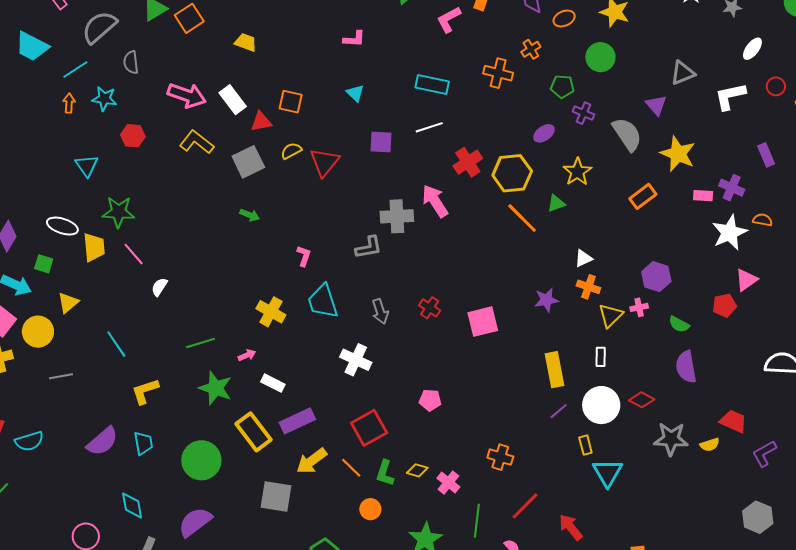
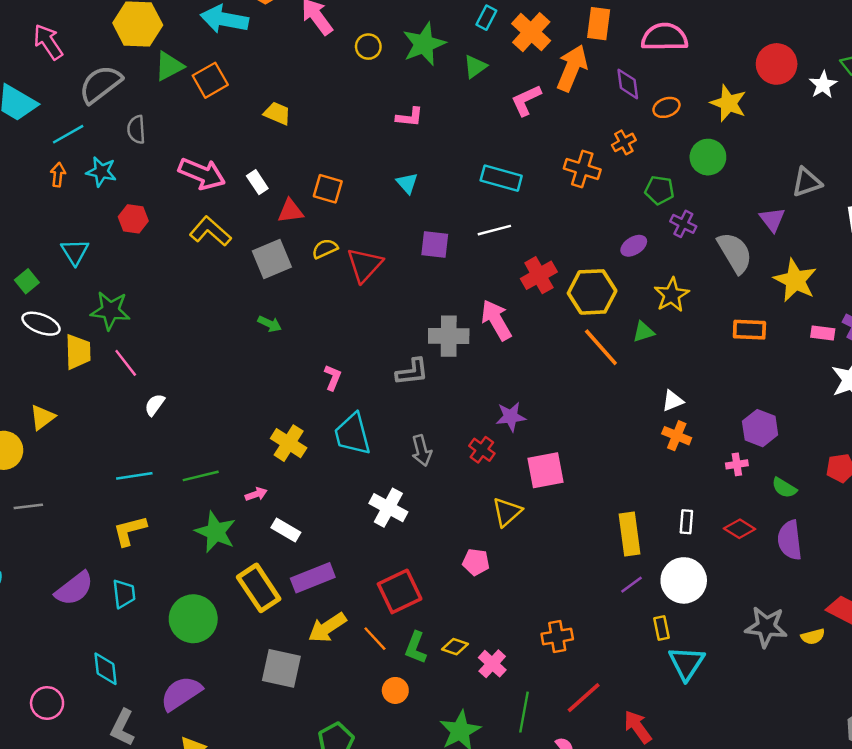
white rectangle: (233, 100) -> (257, 182), size x0.7
orange rectangle: (643, 196) -> (749, 330), turned 36
green square: (44, 264) -> (27, 281), moved, turned 30
purple star: (546, 300) -> (511, 417), moved
yellow triangle: (610, 315) -> (507, 512), moved
cyan line: (116, 344) -> (134, 476), moved, turned -68
red diamond: (642, 400) -> (740, 529), moved
orange cross: (500, 457) -> (557, 637), turned -30

